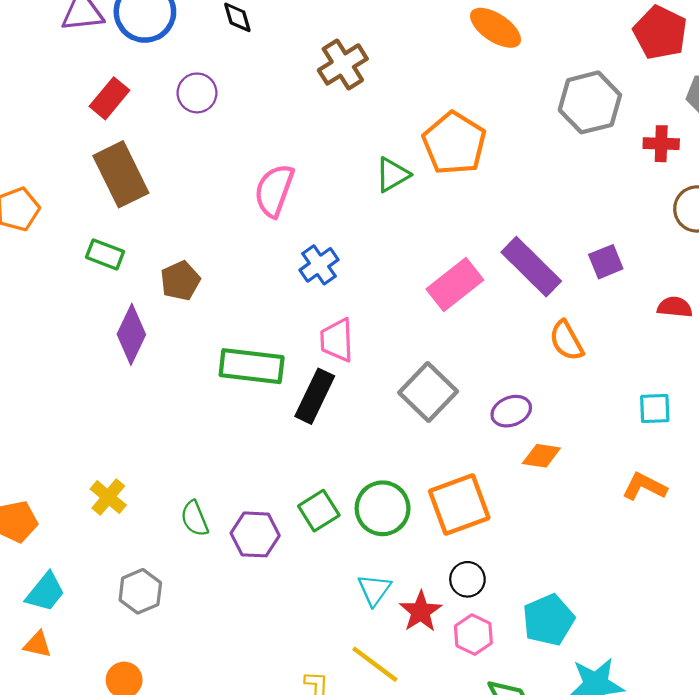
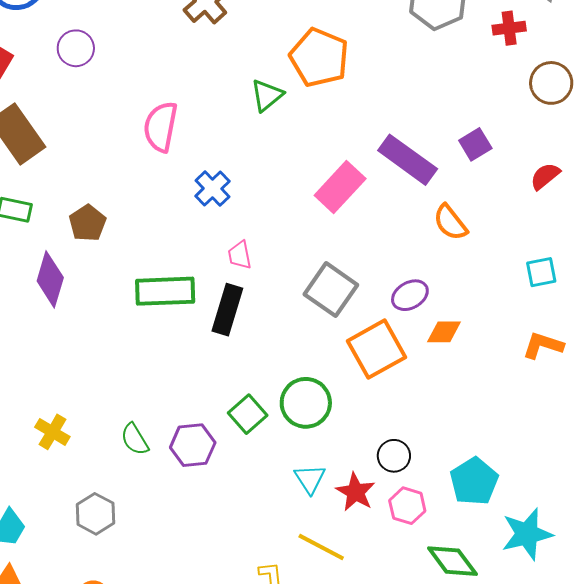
red semicircle: (675, 307) -> (545, 176), turned -36
pink trapezoid: (337, 340) -> (240, 255), size x0.7
orange square: (459, 505) -> (376, 349), moved

